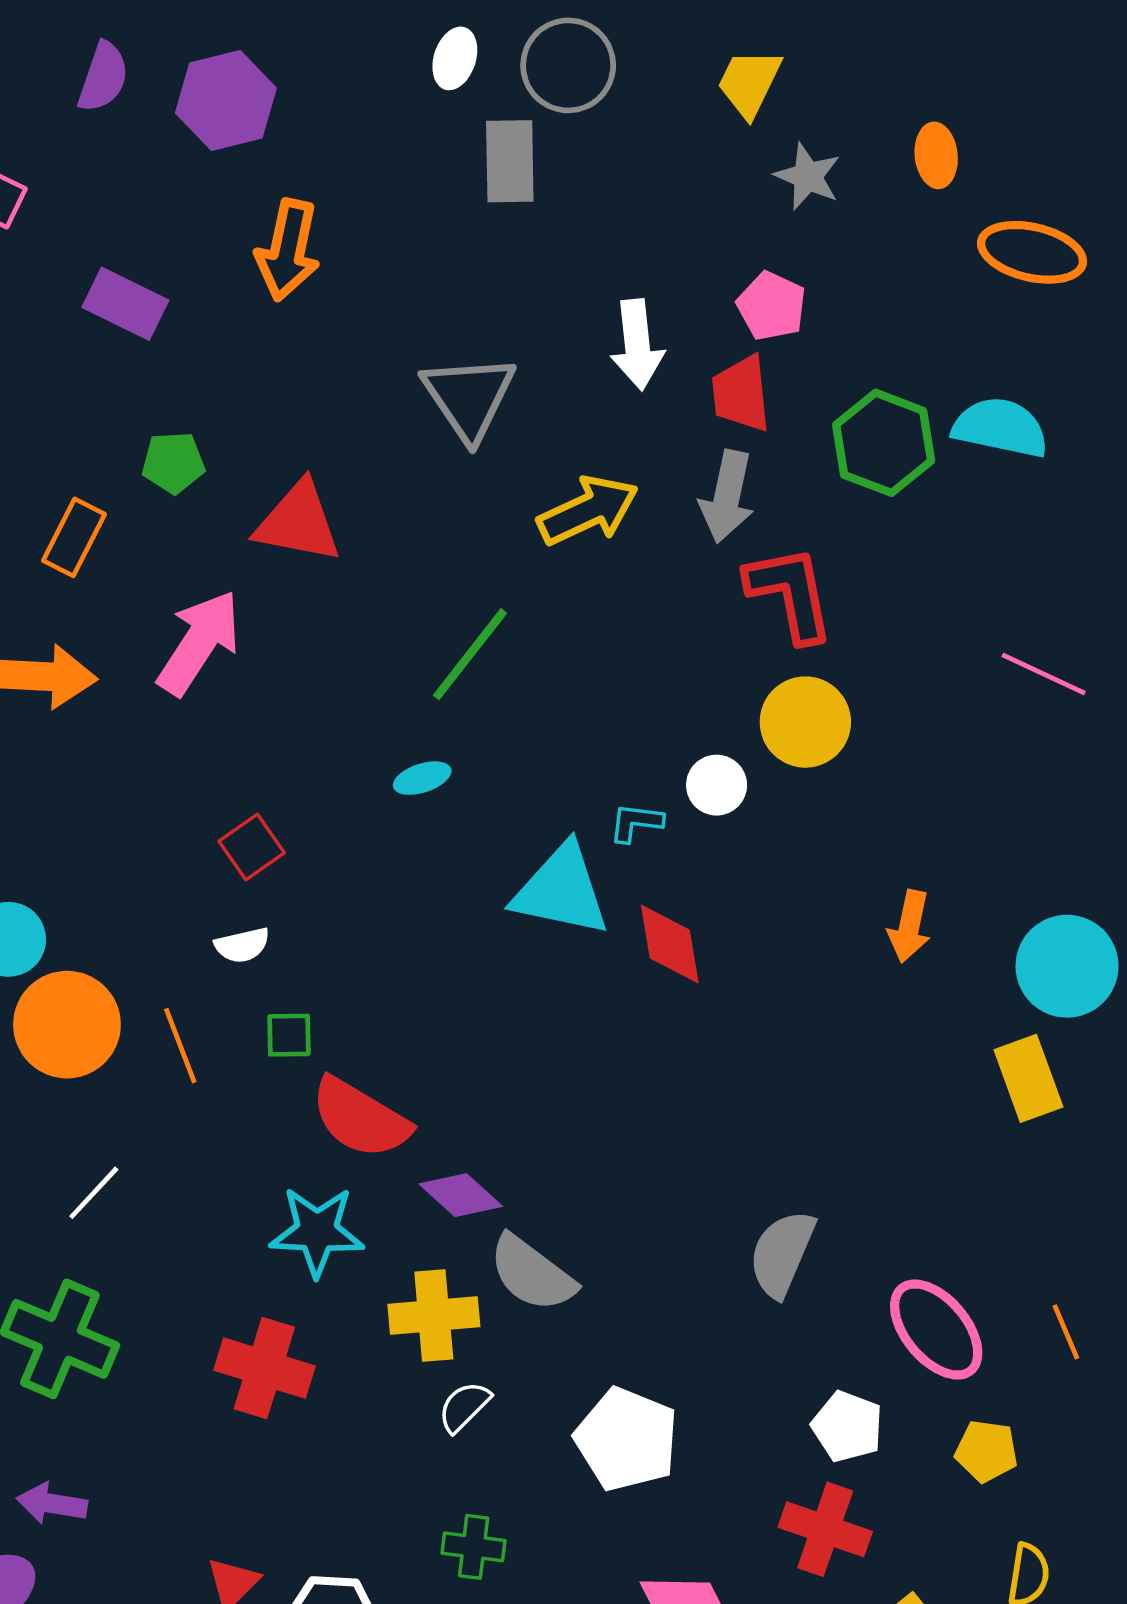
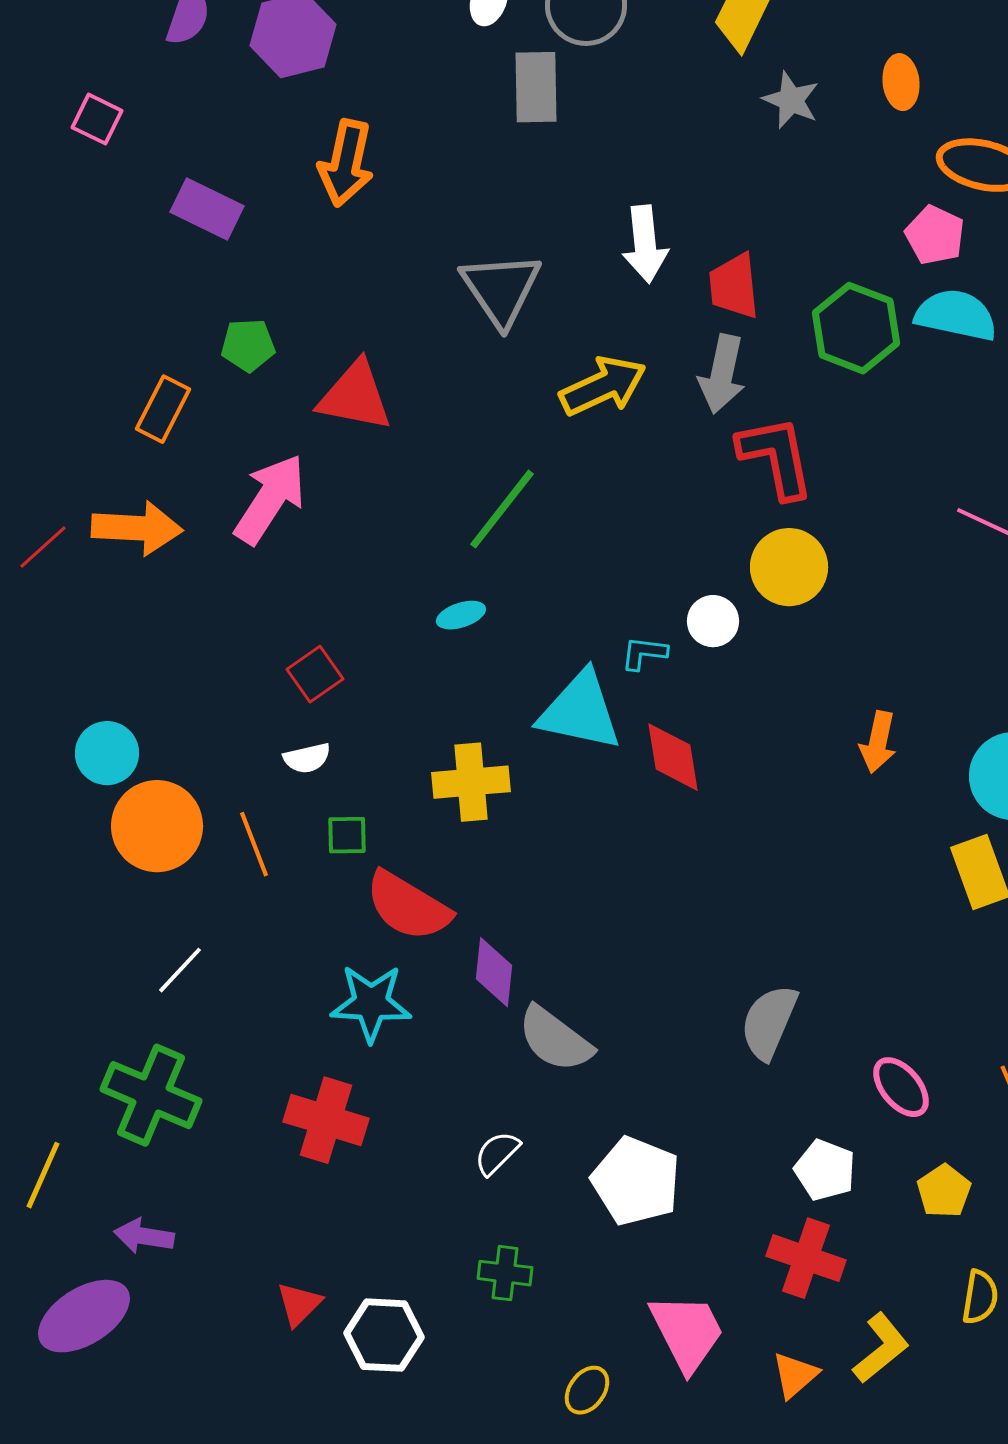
pink pentagon: (771, 306) -> (935, 235), moved
purple diamond: (461, 1195) -> (494, 972), turned 54
yellow cross: (434, 1316) -> (471, 782), moved
pink ellipse: (936, 1330) -> (901, 1087), size x0.7
yellow pentagon: (986, 1451) -> (944, 1191), turned 30

